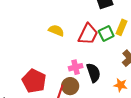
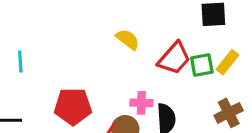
red pentagon: (34, 81) -> (73, 106), turned 30

